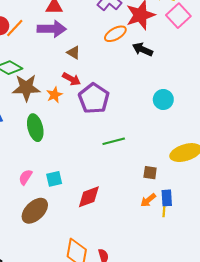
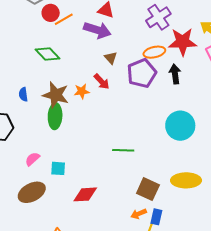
black arrow: (143, 49) -> (175, 74), turned 42
brown star: (26, 88) -> (56, 95), moved
purple pentagon: (94, 98) -> (142, 73), moved
cyan circle: (163, 99) -> (180, 126), size x1.5
brown square: (150, 173) -> (148, 189), size x1.6

